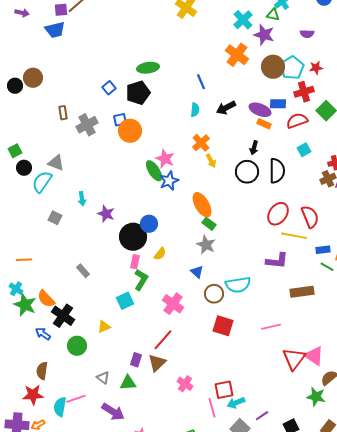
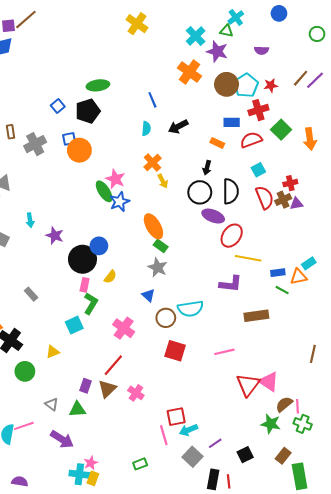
purple ellipse: (260, 110) -> (213, 216), moved
red semicircle: (310, 217) -> (265, 198), moved
pink cross: (185, 384) -> (136, 393), moved

